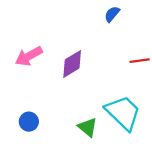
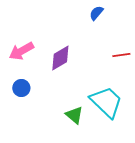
blue circle: (29, 122) -> (21, 88), moved

